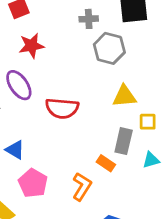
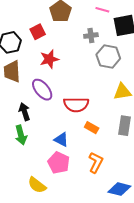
blue triangle: (15, 150) -> (61, 140), moved
orange rectangle: (106, 163) -> (92, 128), moved

